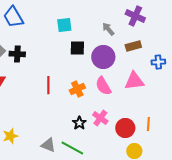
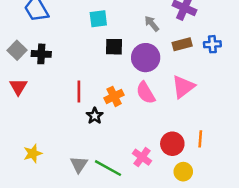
blue cross: (158, 62) -> (212, 44), moved
pink triangle: (134, 81) -> (183, 87), turned -30
pink cross: (100, 118) -> (142, 157), moved
black star: (79, 123) -> (95, 116), moved
gray triangle: (48, 145) -> (79, 164), turned 42

